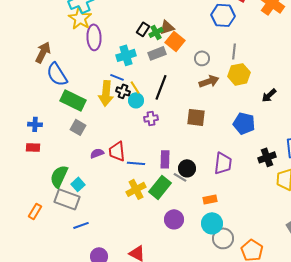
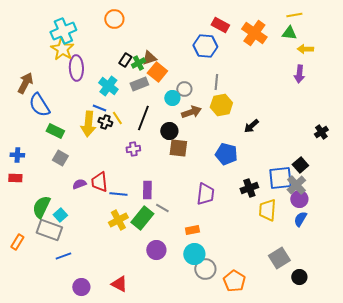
cyan cross: (126, 55) -> (108, 86), turned -36
green rectangle: (73, 100) -> (55, 131), size x0.7
cyan circle: (136, 100) -> (172, 98), moved
black circle: (187, 168) -> (169, 131), moved

